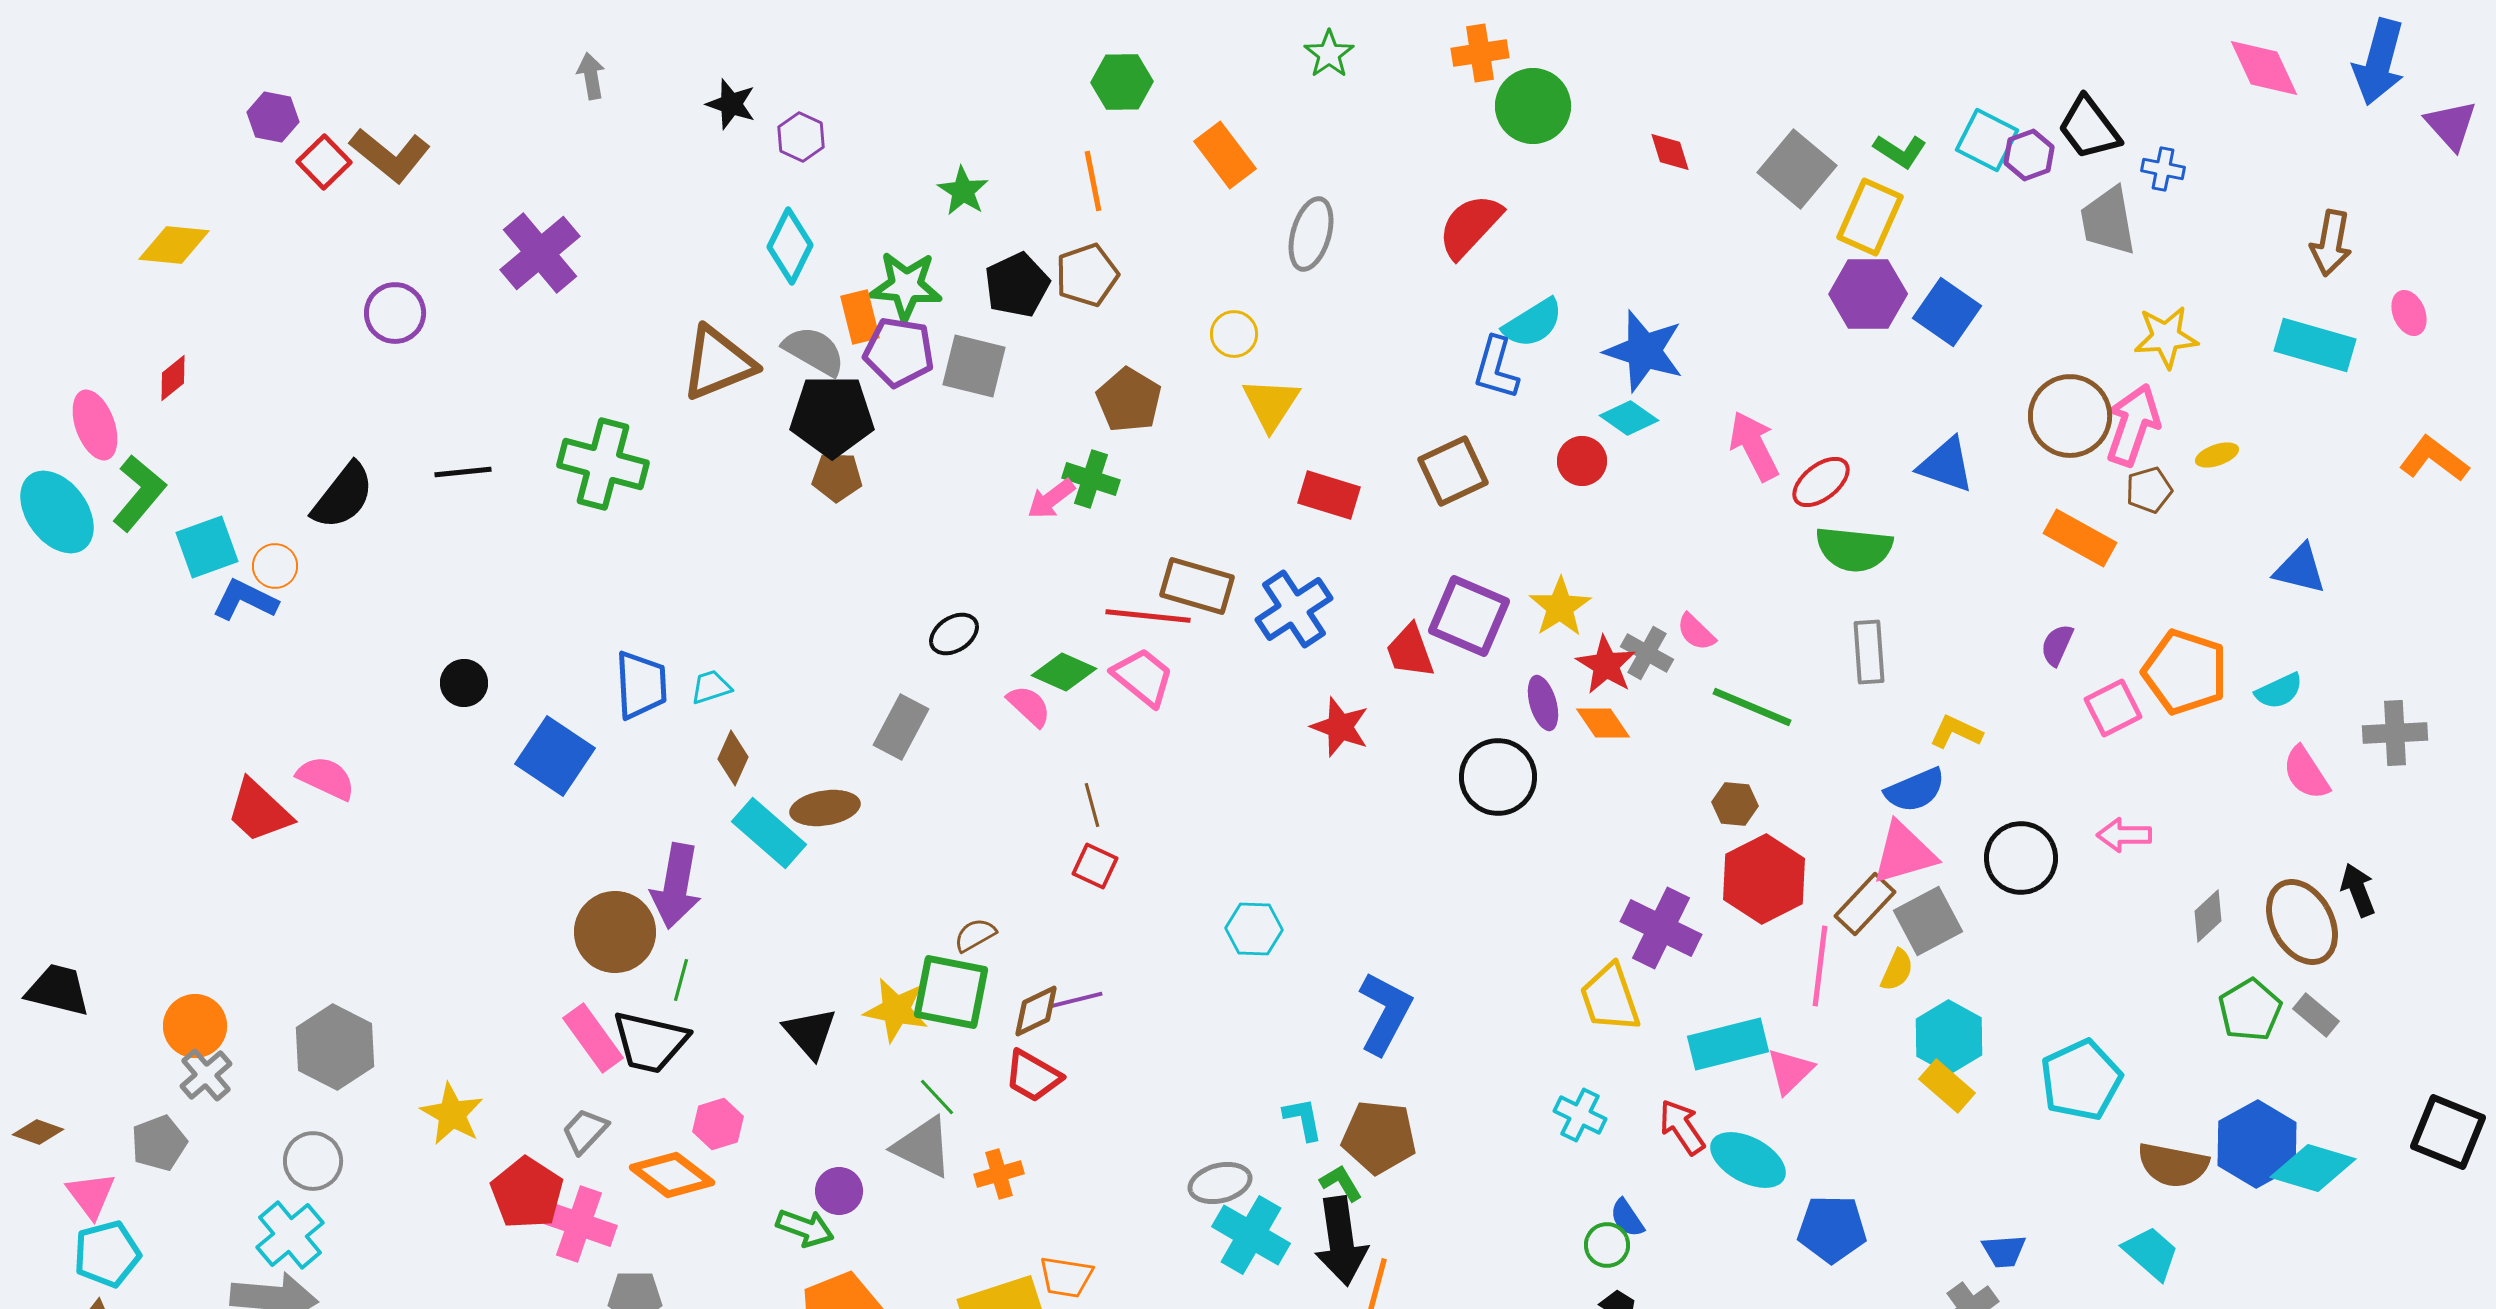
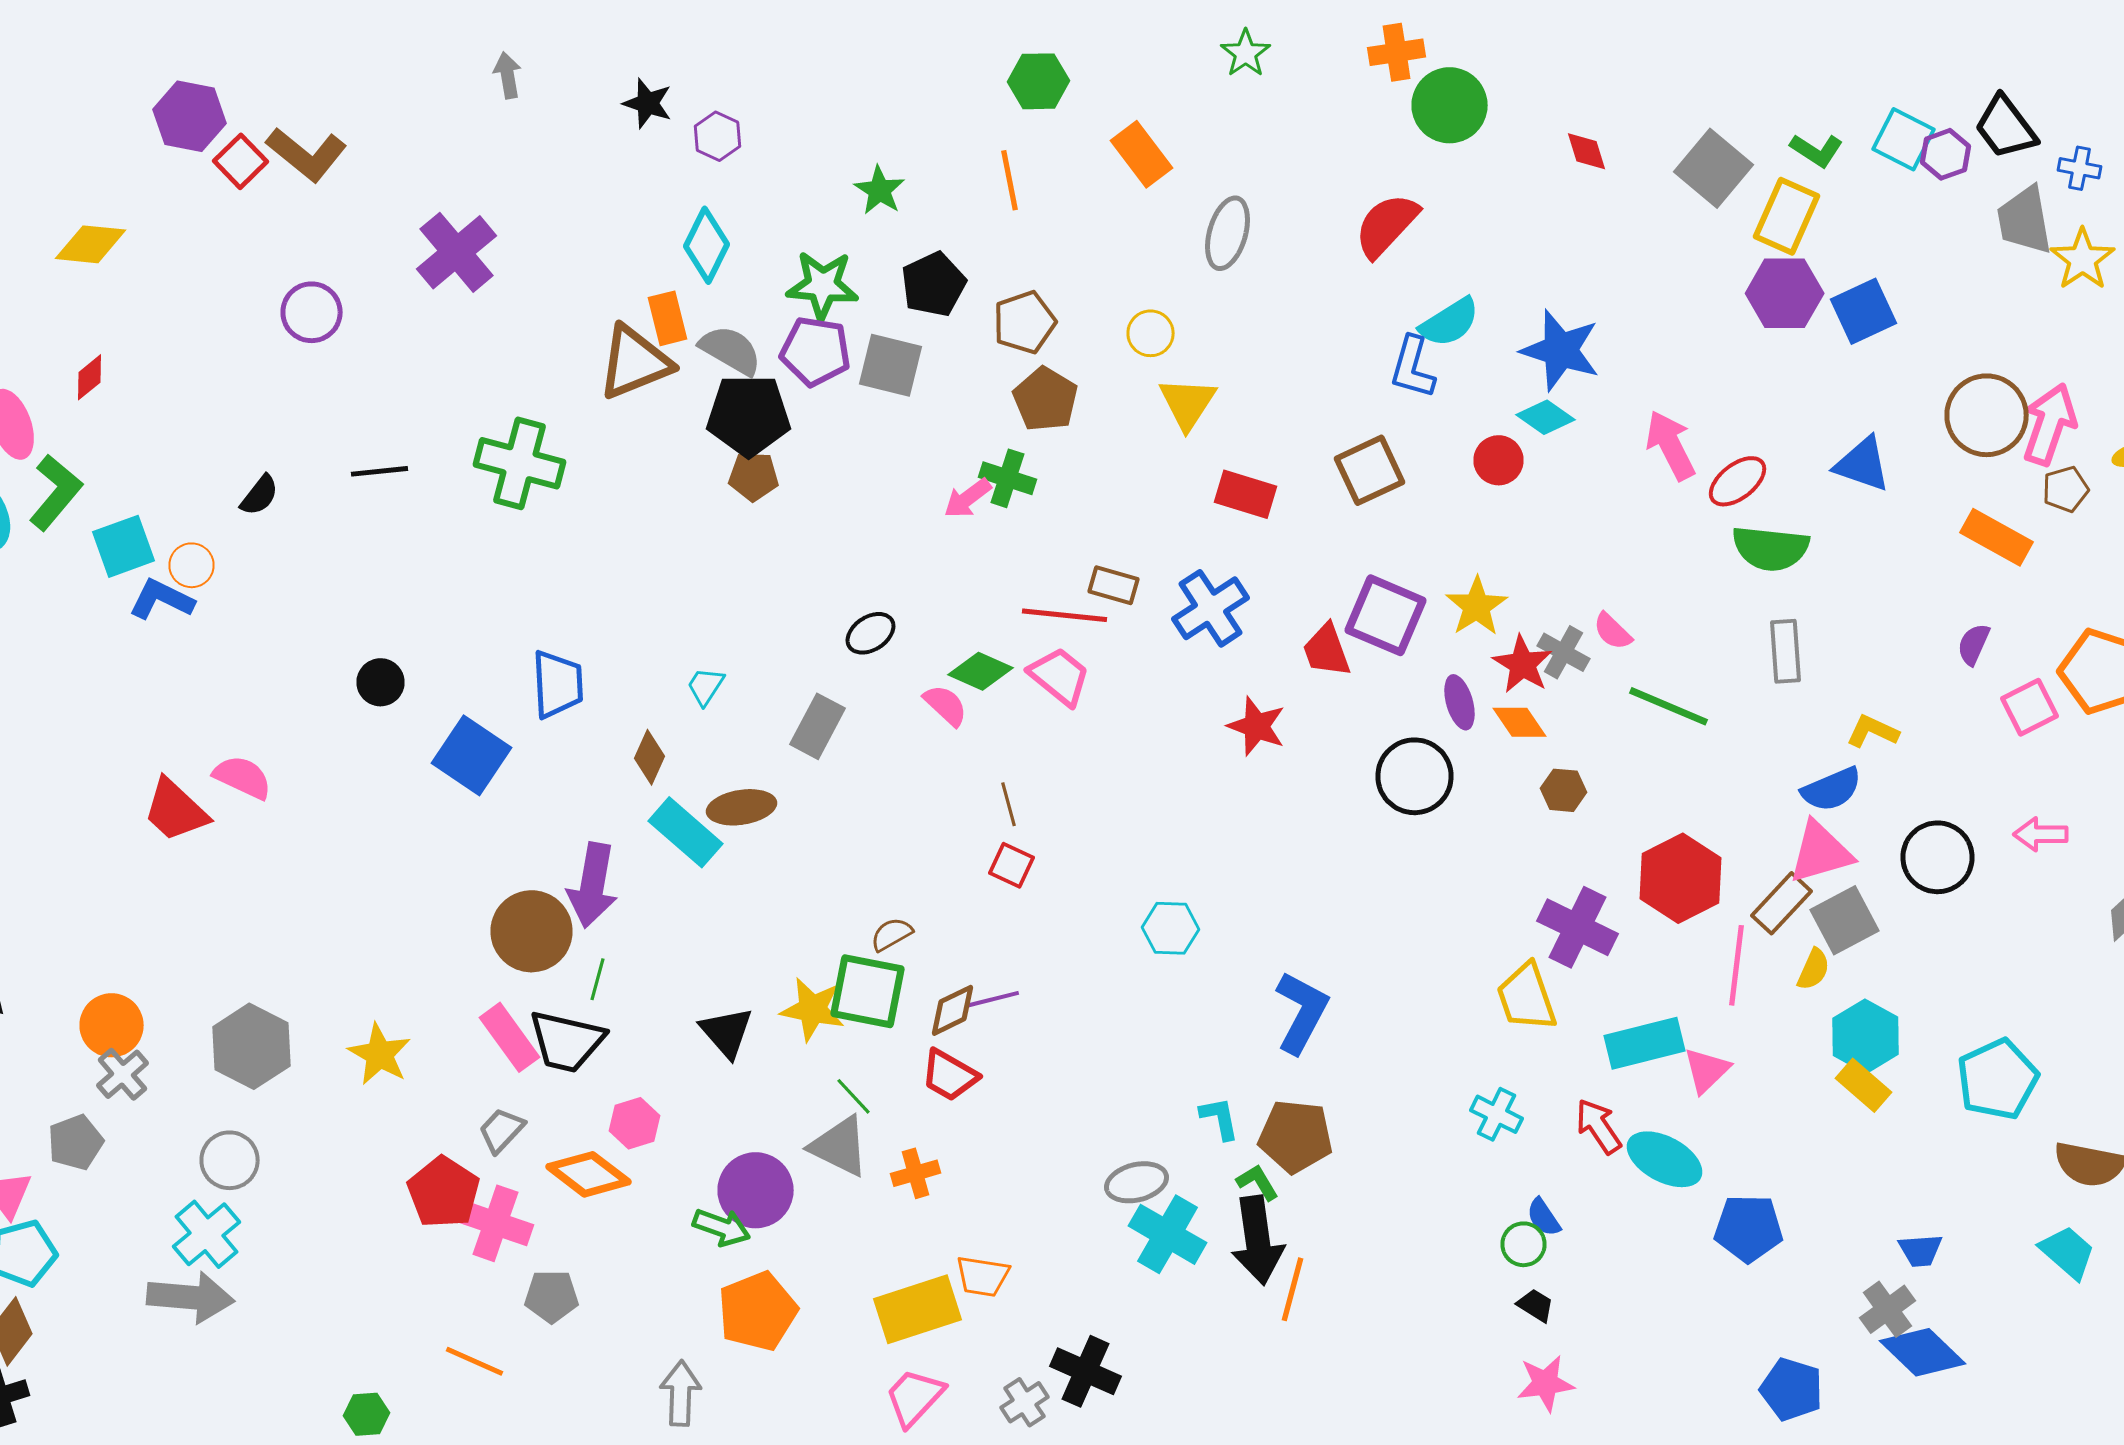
purple hexagon: (273, 117) -> (190, 116), size x1.4
brown pentagon: (1087, 275) -> (1024, 322), moved
blue square: (1947, 312) -> (1864, 311), turned 30
orange rectangle: (860, 317) -> (668, 318), moved
yellow star: (2166, 337) -> (2082, 259), moved, turned -30
black semicircle: (343, 496) -> (260, 495), size x0.6
brown rectangle: (1197, 586) -> (1114, 585), size x0.7
cyan trapezoid: (711, 687) -> (706, 686), moved, turned -39
brown hexagon: (1735, 804) -> (1564, 790), moved
yellow star: (452, 1114) -> (380, 1054), moved
purple circle: (839, 1191) -> (756, 1190), size x1.6

